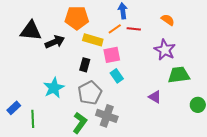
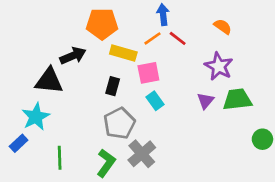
red line: (134, 29) -> (178, 38), turned 32
black triangle: (31, 31) -> (49, 81), moved
cyan star: (54, 88) -> (36, 117), moved
purple triangle: (155, 97) -> (205, 101), moved, turned 40
gray cross: (107, 116) -> (142, 154), turned 30
green line: (33, 119) -> (60, 158), moved

